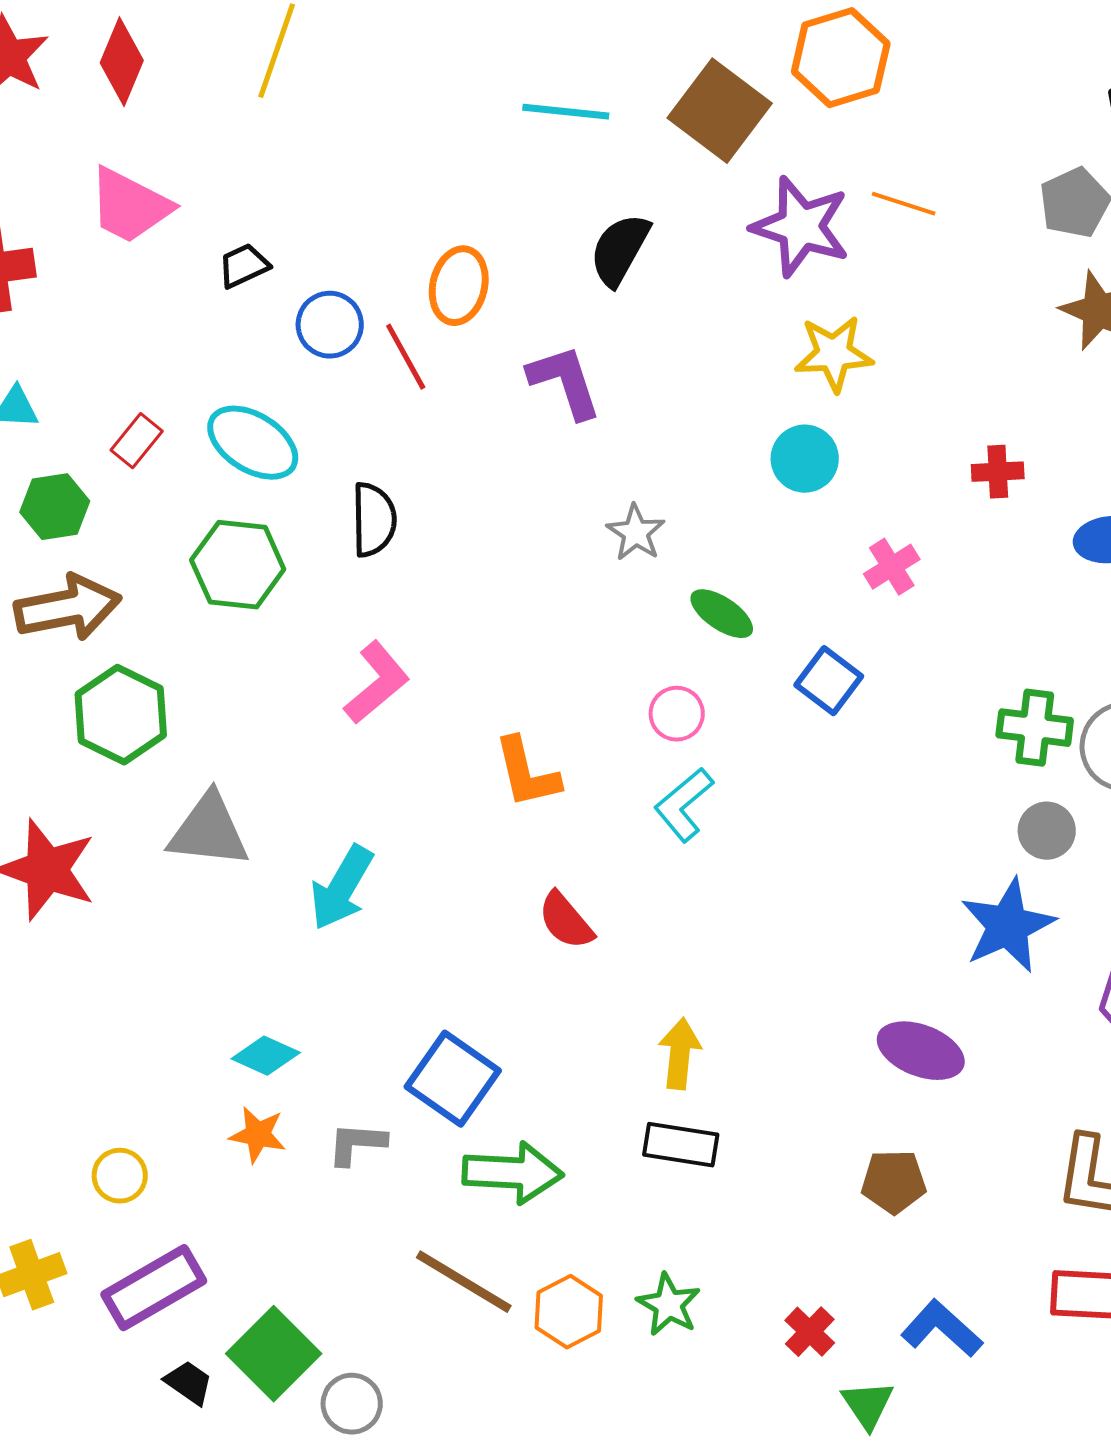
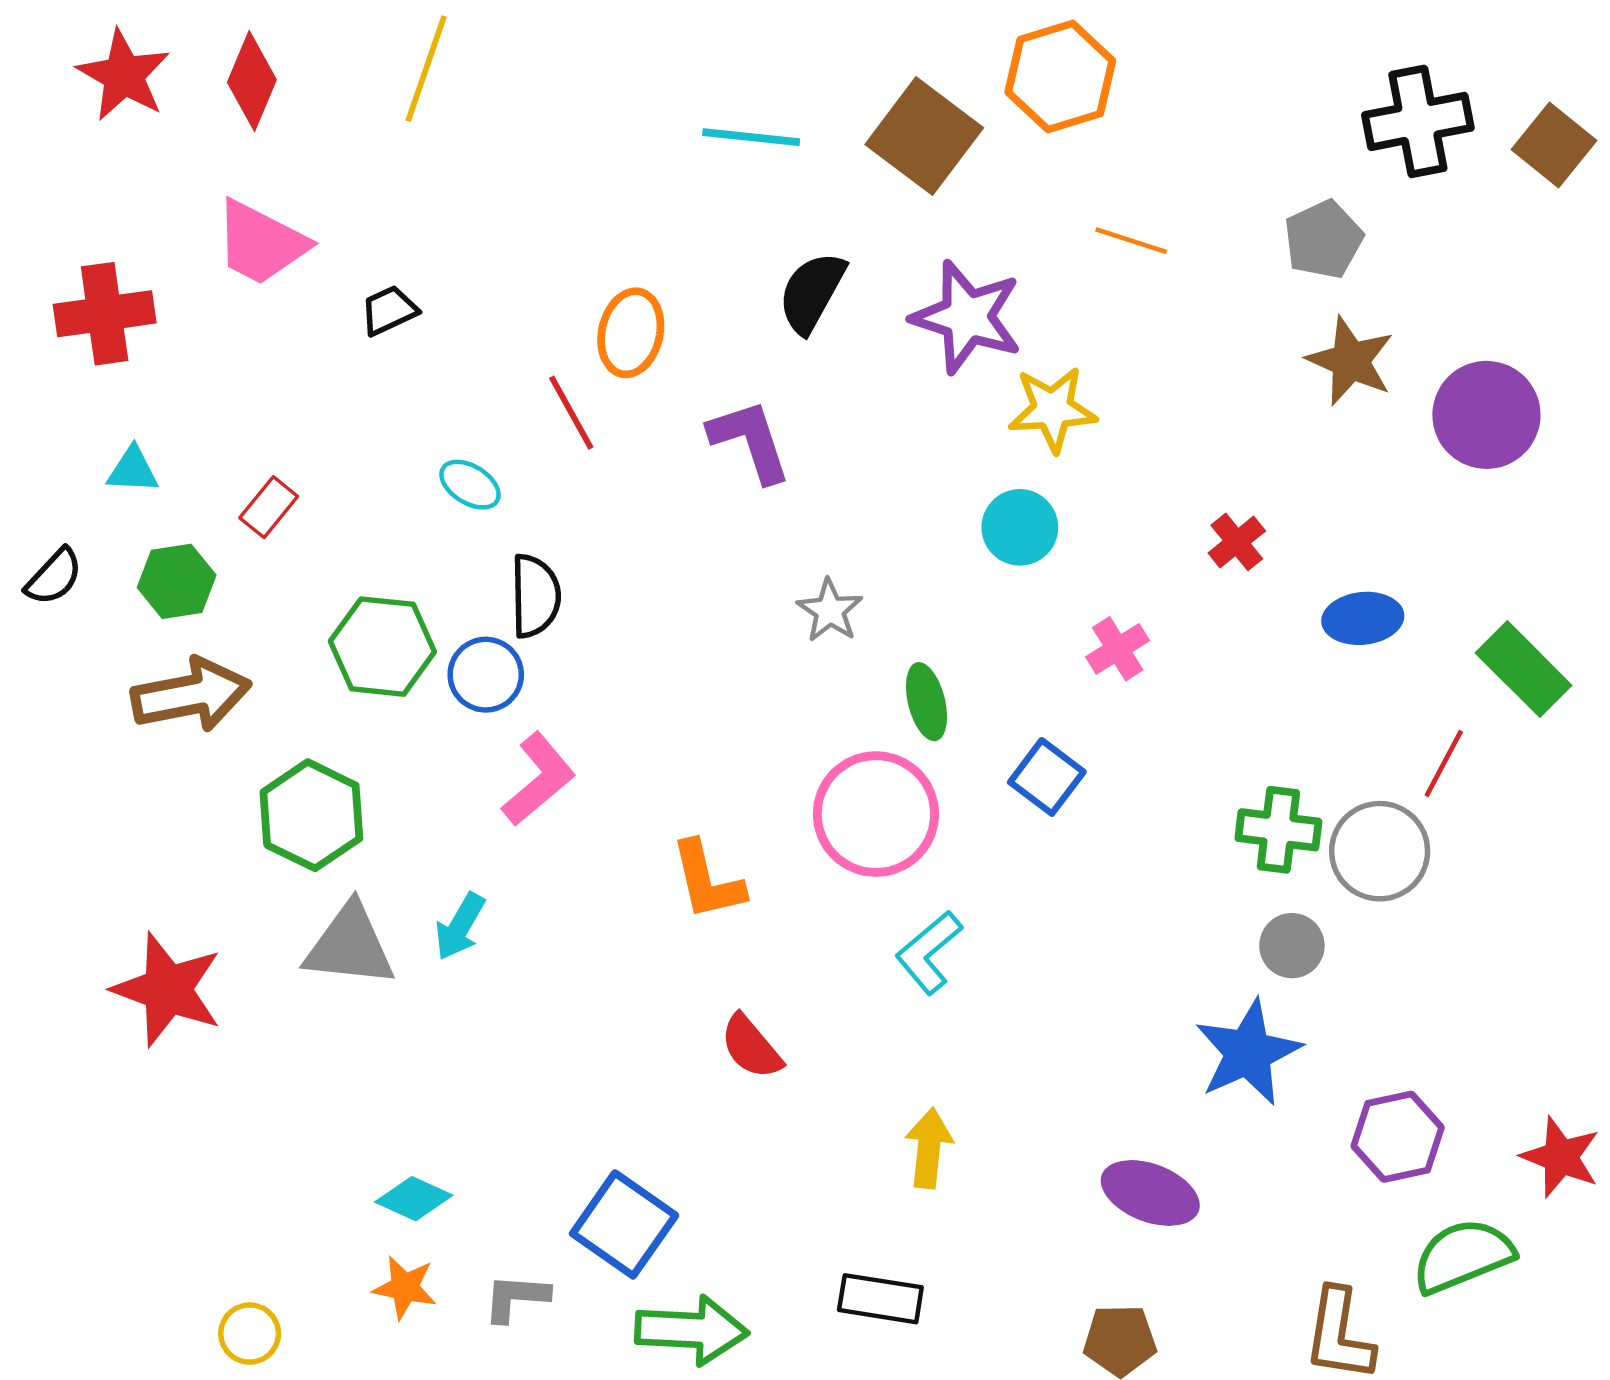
purple star: (801, 227) -> (967, 317), moved
blue circle: (330, 325) -> (486, 675), moved
cyan ellipse: (253, 443) -> (470, 485), moved, size x0.6
red cross: (998, 472) -> (1237, 542), turned -36
green ellipse: (722, 614) -> (927, 702), turned 42
pink circle: (677, 714) -> (876, 814), size x2.0
green hexagon: (121, 715) -> (311, 815), moved
cyan L-shape: (684, 805) -> (929, 952), moved
cyan arrow: (342, 888) -> (460, 927), moved, size x0.7
yellow arrow: (680, 1054) -> (929, 1148), moved

